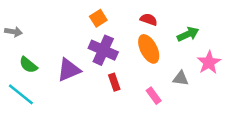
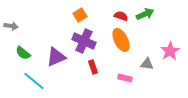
green arrow: (188, 34) -> (145, 14), moved
cyan line: (21, 94) -> (34, 81), moved
pink rectangle: (154, 96) -> (125, 78), turned -40

